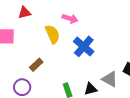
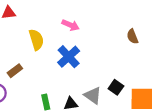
pink arrow: (70, 19) -> (71, 25), moved

